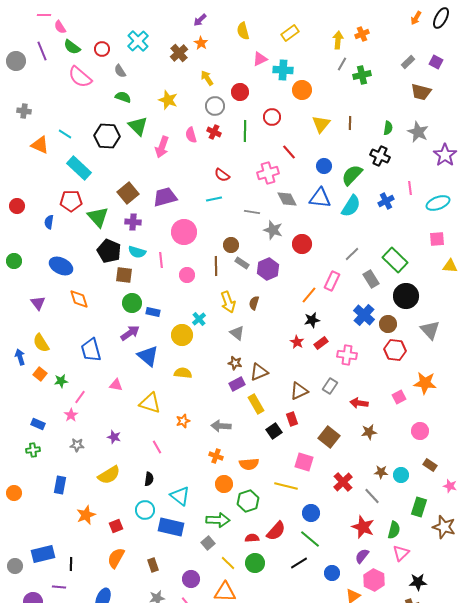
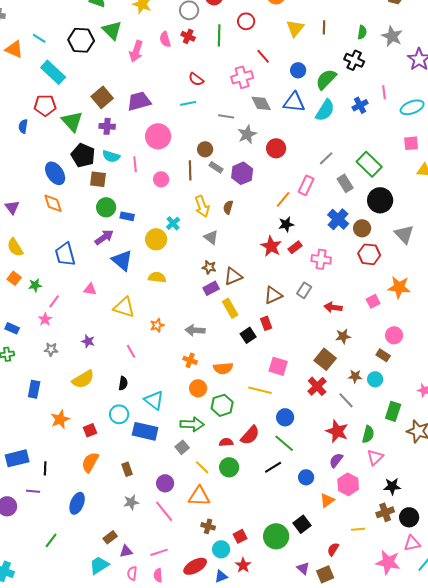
gray star: (273, 230) -> (247, 134), turned 30
blue ellipse: (61, 266) -> (55, 173), moved, turned 30
red star: (297, 342) -> (271, 246), size x1.5
brown square: (329, 437) -> (325, 359), moved
brown rectangle: (430, 465) -> (383, 355), moved

